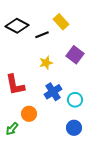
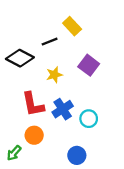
black diamond: (17, 26) -> (20, 58), moved
red L-shape: (15, 85) -> (33, 104), moved
blue circle: (74, 128) -> (77, 155), moved

